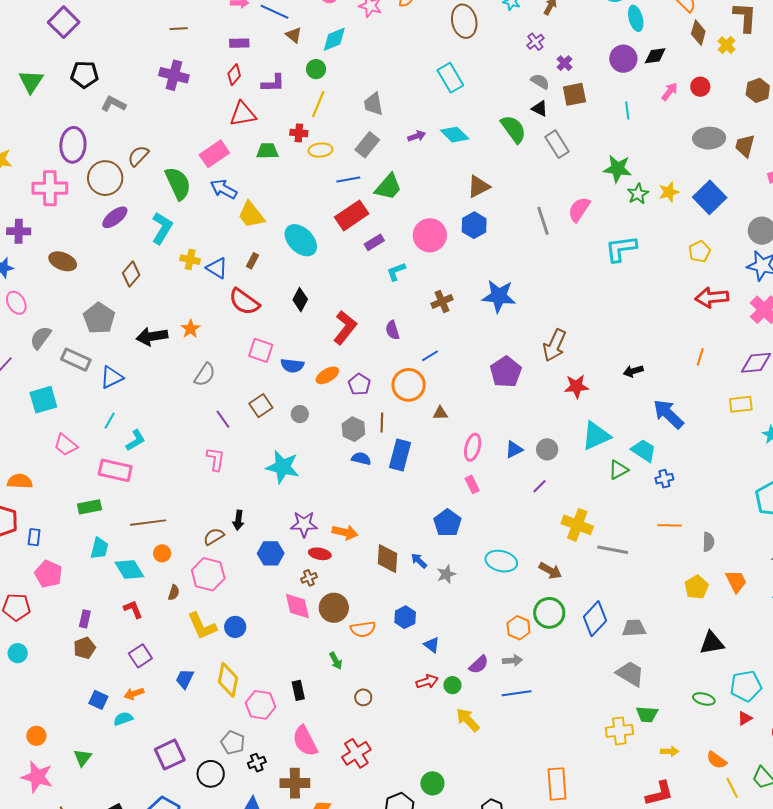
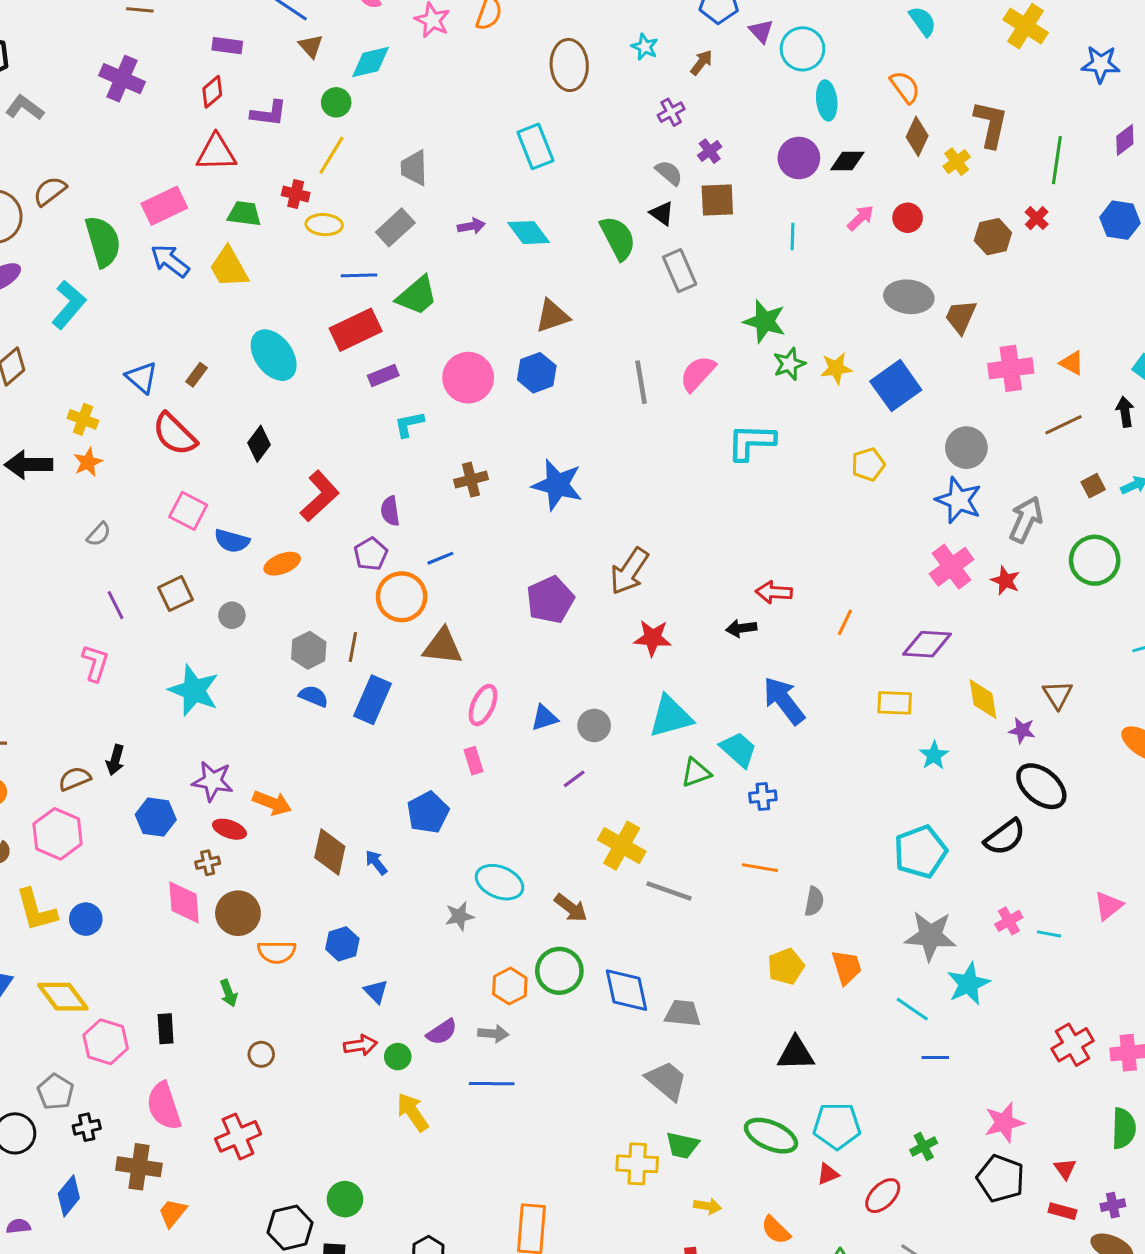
yellow trapezoid: (251, 215) -> (229, 267), moved
yellow cross: (190, 260) -> (83, 419), moved
red arrow: (712, 298) -> (774, 592), moved, size x0.7
gray semicircle: (205, 375) -> (99, 534), size x0.7
purple pentagon: (359, 384) -> (371, 554), moved
brown triangle: (440, 413) -> (443, 646), size x1.8
gray star: (446, 574) -> (459, 916), moved
blue diamond: (595, 619) -> (627, 990), turned -64
yellow diamond: (228, 680) -> (63, 997), turned -56
green ellipse: (704, 699) -> (771, 1136), size x1.6

